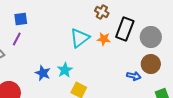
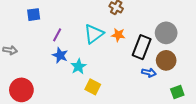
black rectangle: (125, 29) -> (142, 47), moved
purple line: (17, 39) -> (57, 35), moved
blue star: (43, 73) -> (60, 55), moved

